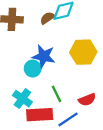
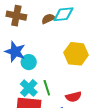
blue star: (44, 56) -> (15, 52), moved
cyan cross: (22, 99) -> (29, 88), moved

